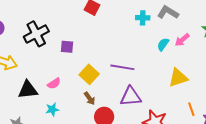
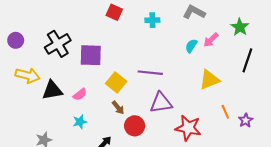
cyan cross: (143, 18) -> (152, 20), moved
purple square: (67, 47) -> (91, 55), size x1.6
black triangle: (28, 90) -> (52, 90), moved

